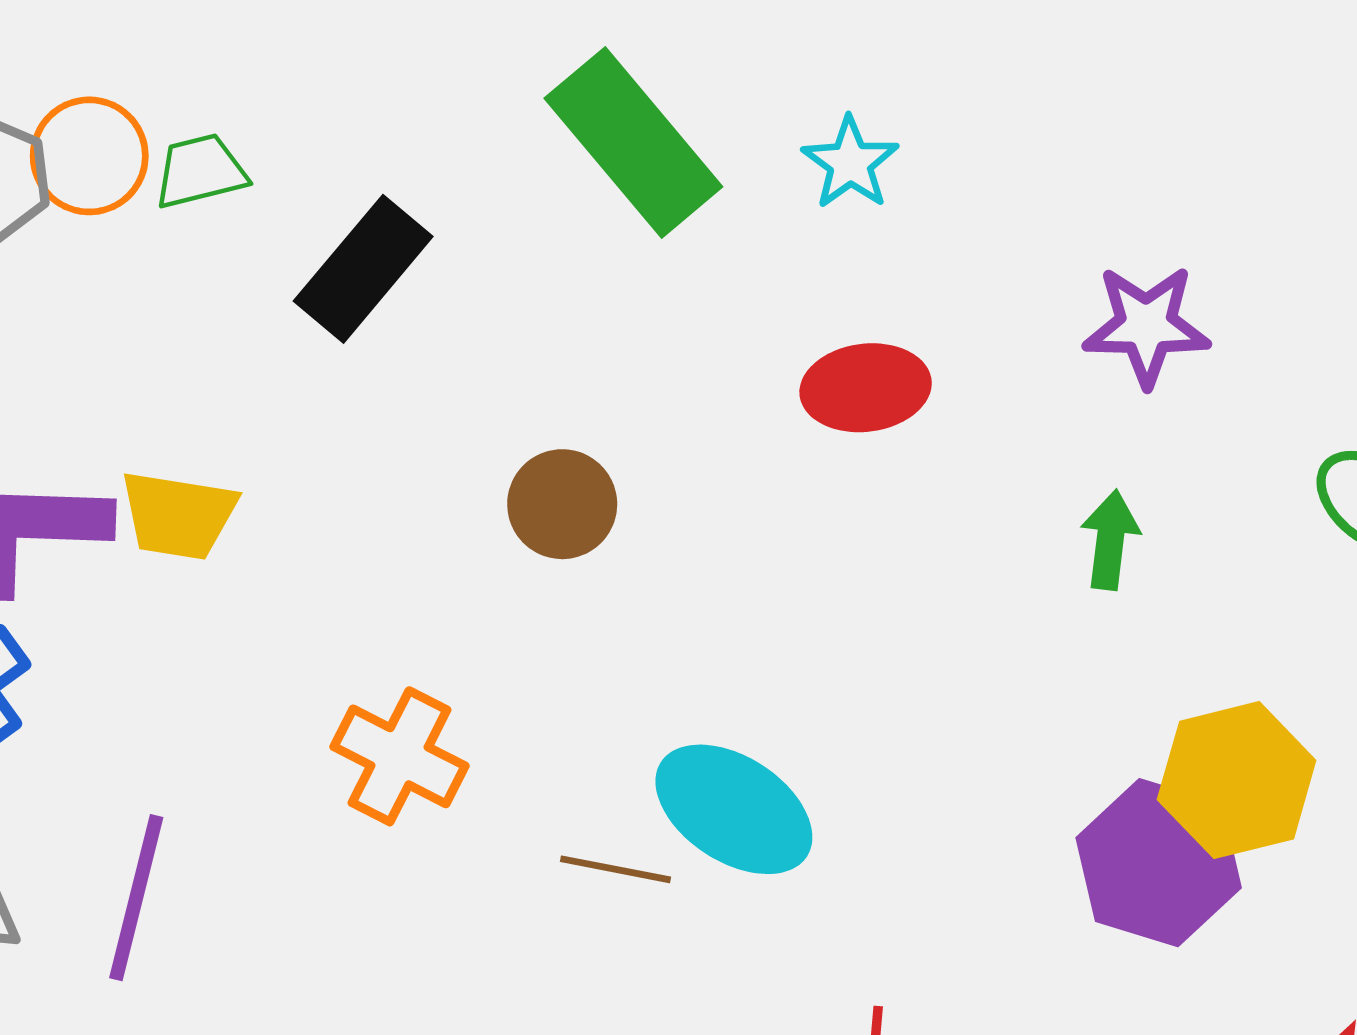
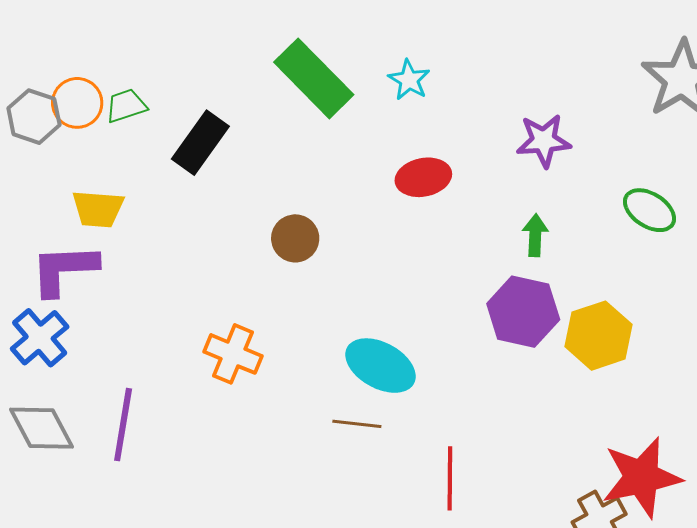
yellow trapezoid: (178, 515) -> (98, 209), moved
purple hexagon: (1159, 863) -> (523, 312), moved
brown line: (616, 869) -> (357, 424), moved

